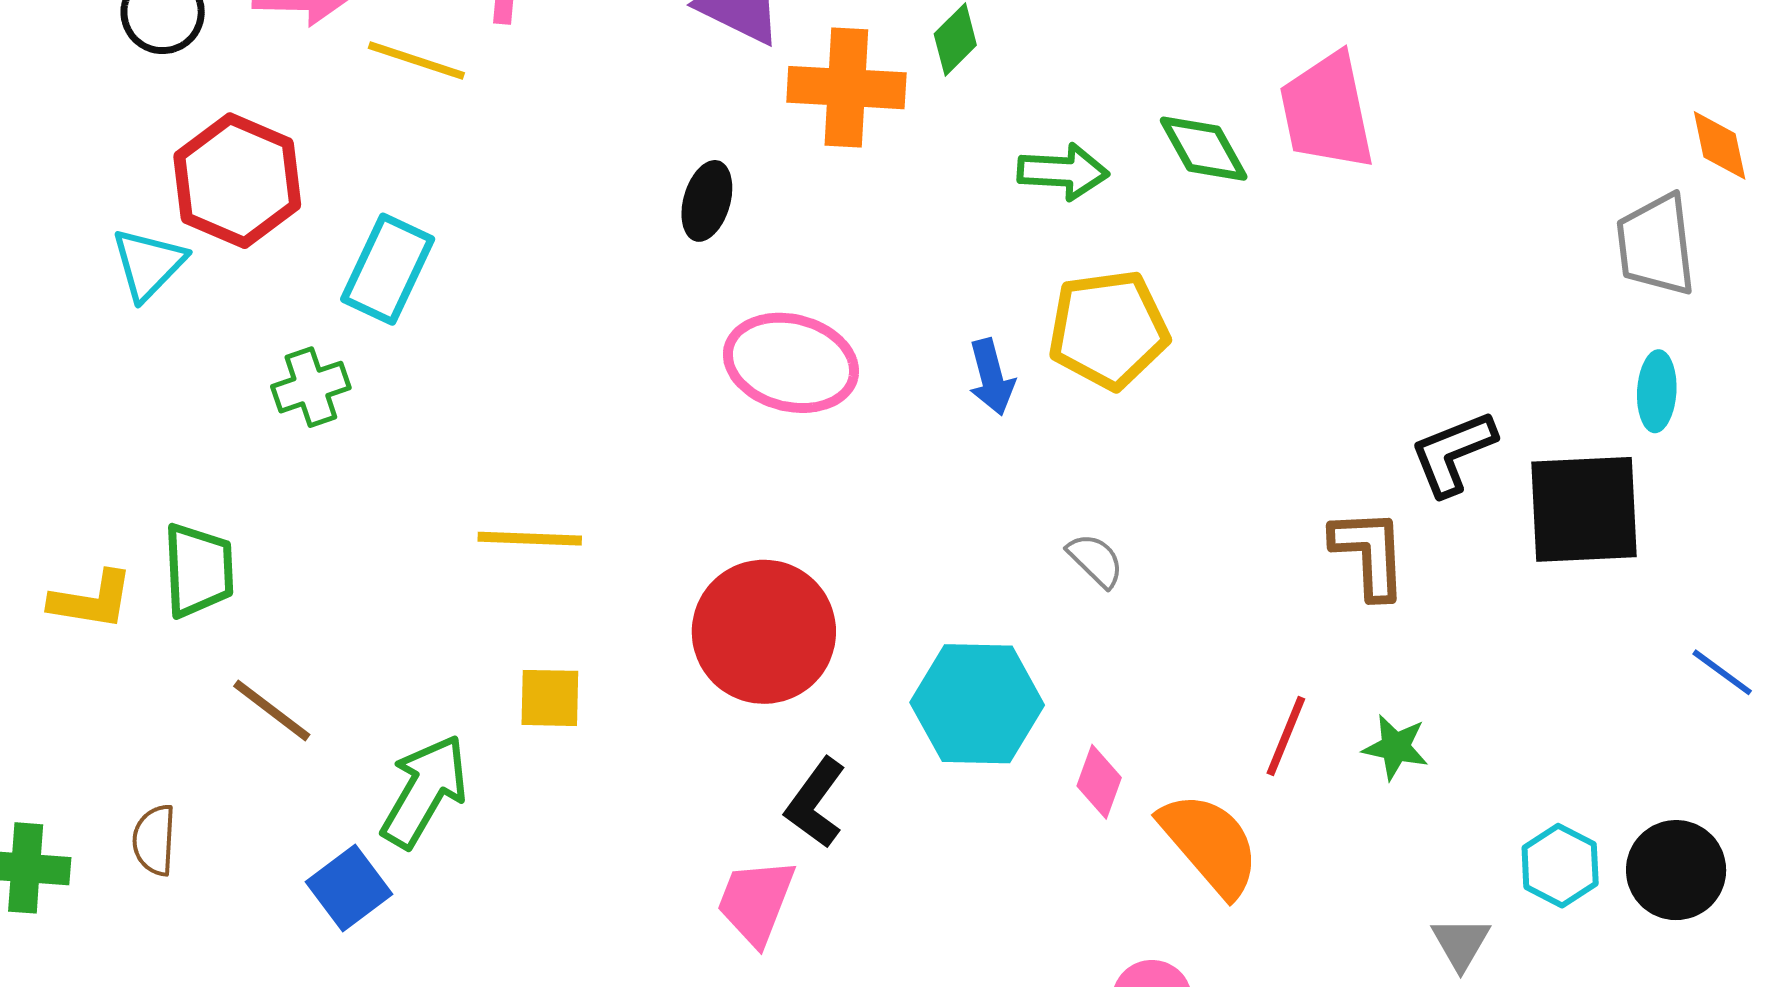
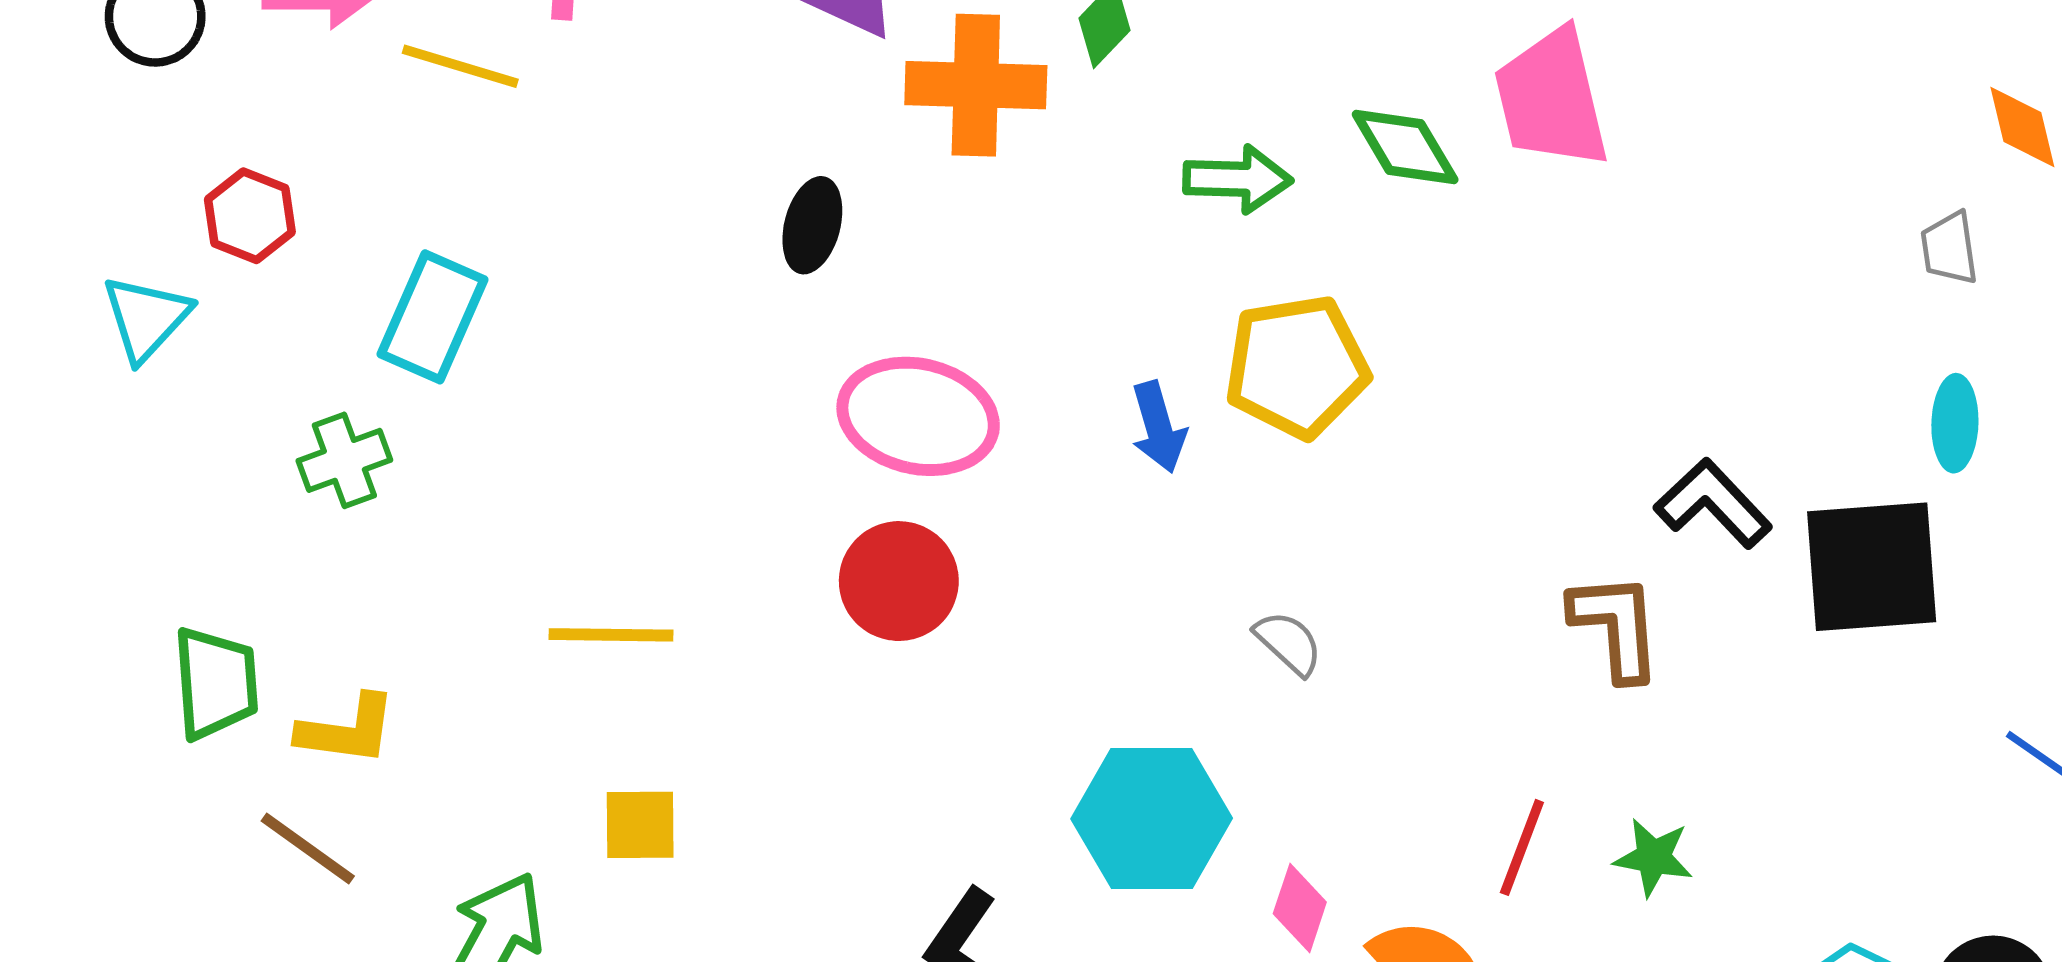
red hexagon: (237, 181) -> (250, 216), size x0.6
gray trapezoid: (1656, 245) -> (1949, 248), size x0.6
black L-shape: (1453, 453) -> (1713, 503), turned 70
yellow L-shape: (92, 600) -> (347, 730), moved
red circle: (764, 632) -> (899, 581), moved, size x0.7

